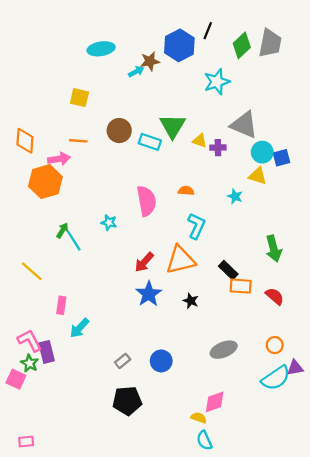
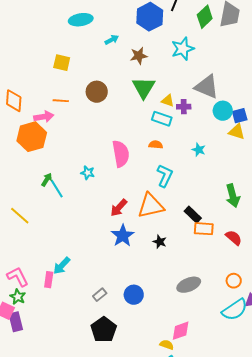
brown star: (150, 61) -> (139, 56), moved
cyan rectangle: (150, 142) -> (162, 119), moved
yellow triangle: (258, 176) -> (237, 132), moved
pink rectangle: (61, 305) -> (49, 280), moved
purple rectangle: (47, 352) -> (16, 322), moved
black pentagon: (127, 401) -> (104, 330), turned -30

